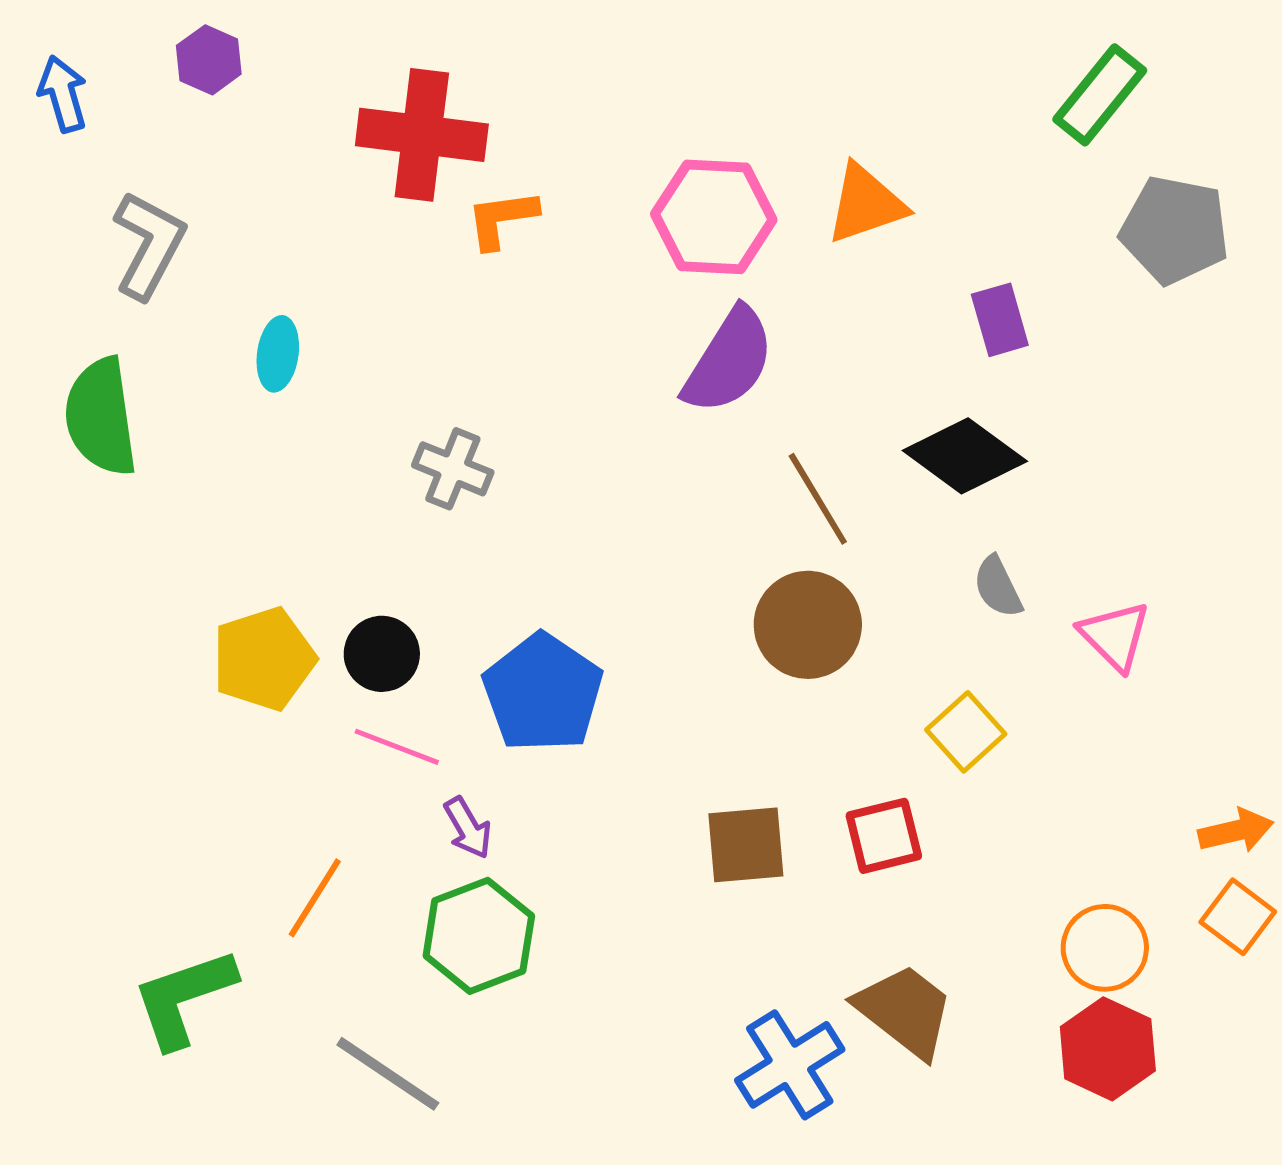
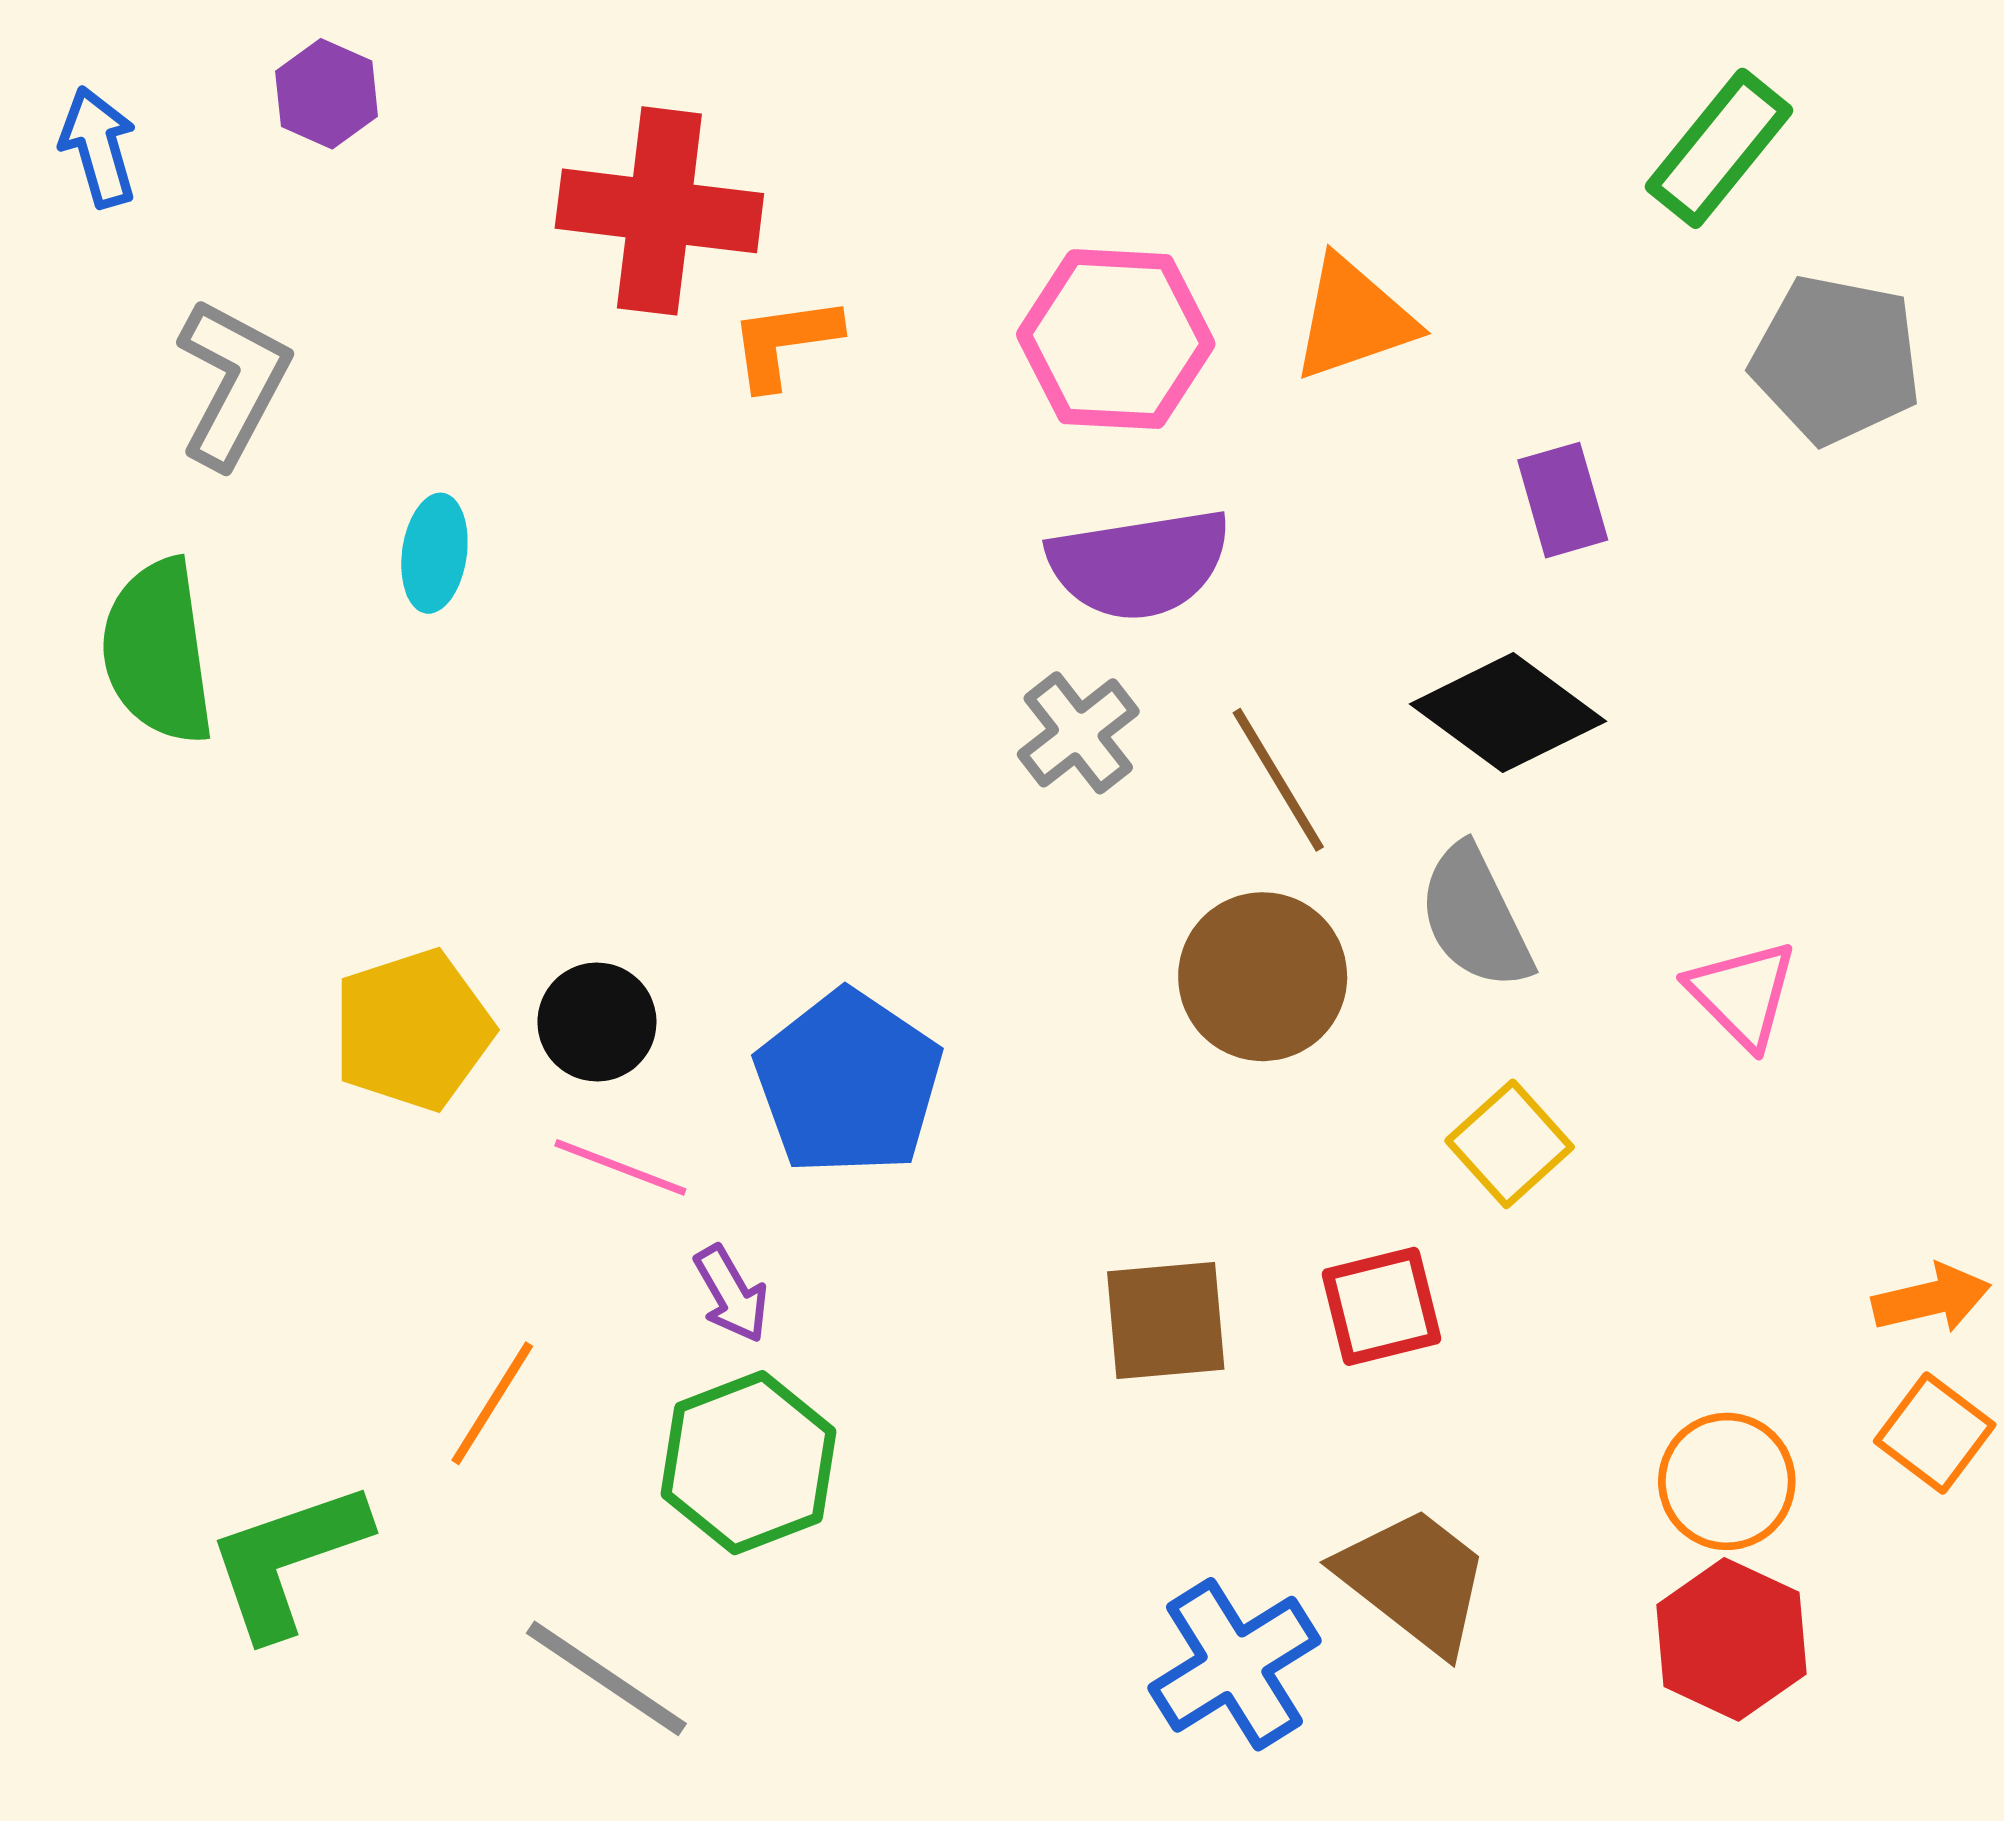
purple semicircle: (729, 361) -> (1139, 564), turned 49
gray cross: (453, 469) -> (1078, 733), moved, turned 30
gray semicircle: (998, 587) -> (1475, 917), moved, size x1.5

